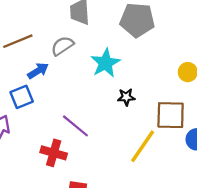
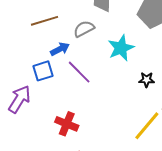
black star: (126, 97) -> (147, 80), moved
purple line: (75, 126) -> (79, 72), moved

